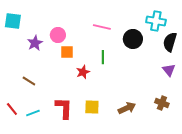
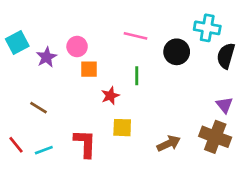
cyan square: (13, 21) -> (17, 43), moved, turned -36
purple triangle: (169, 70) -> (224, 105), moved
brown cross: (162, 103) -> (215, 137), size x1.6
yellow square: (92, 107) -> (122, 128), moved

